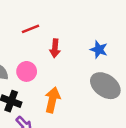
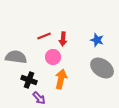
red line: (30, 29) -> (44, 36), moved
pink circle: (27, 71) -> (53, 57), moved

